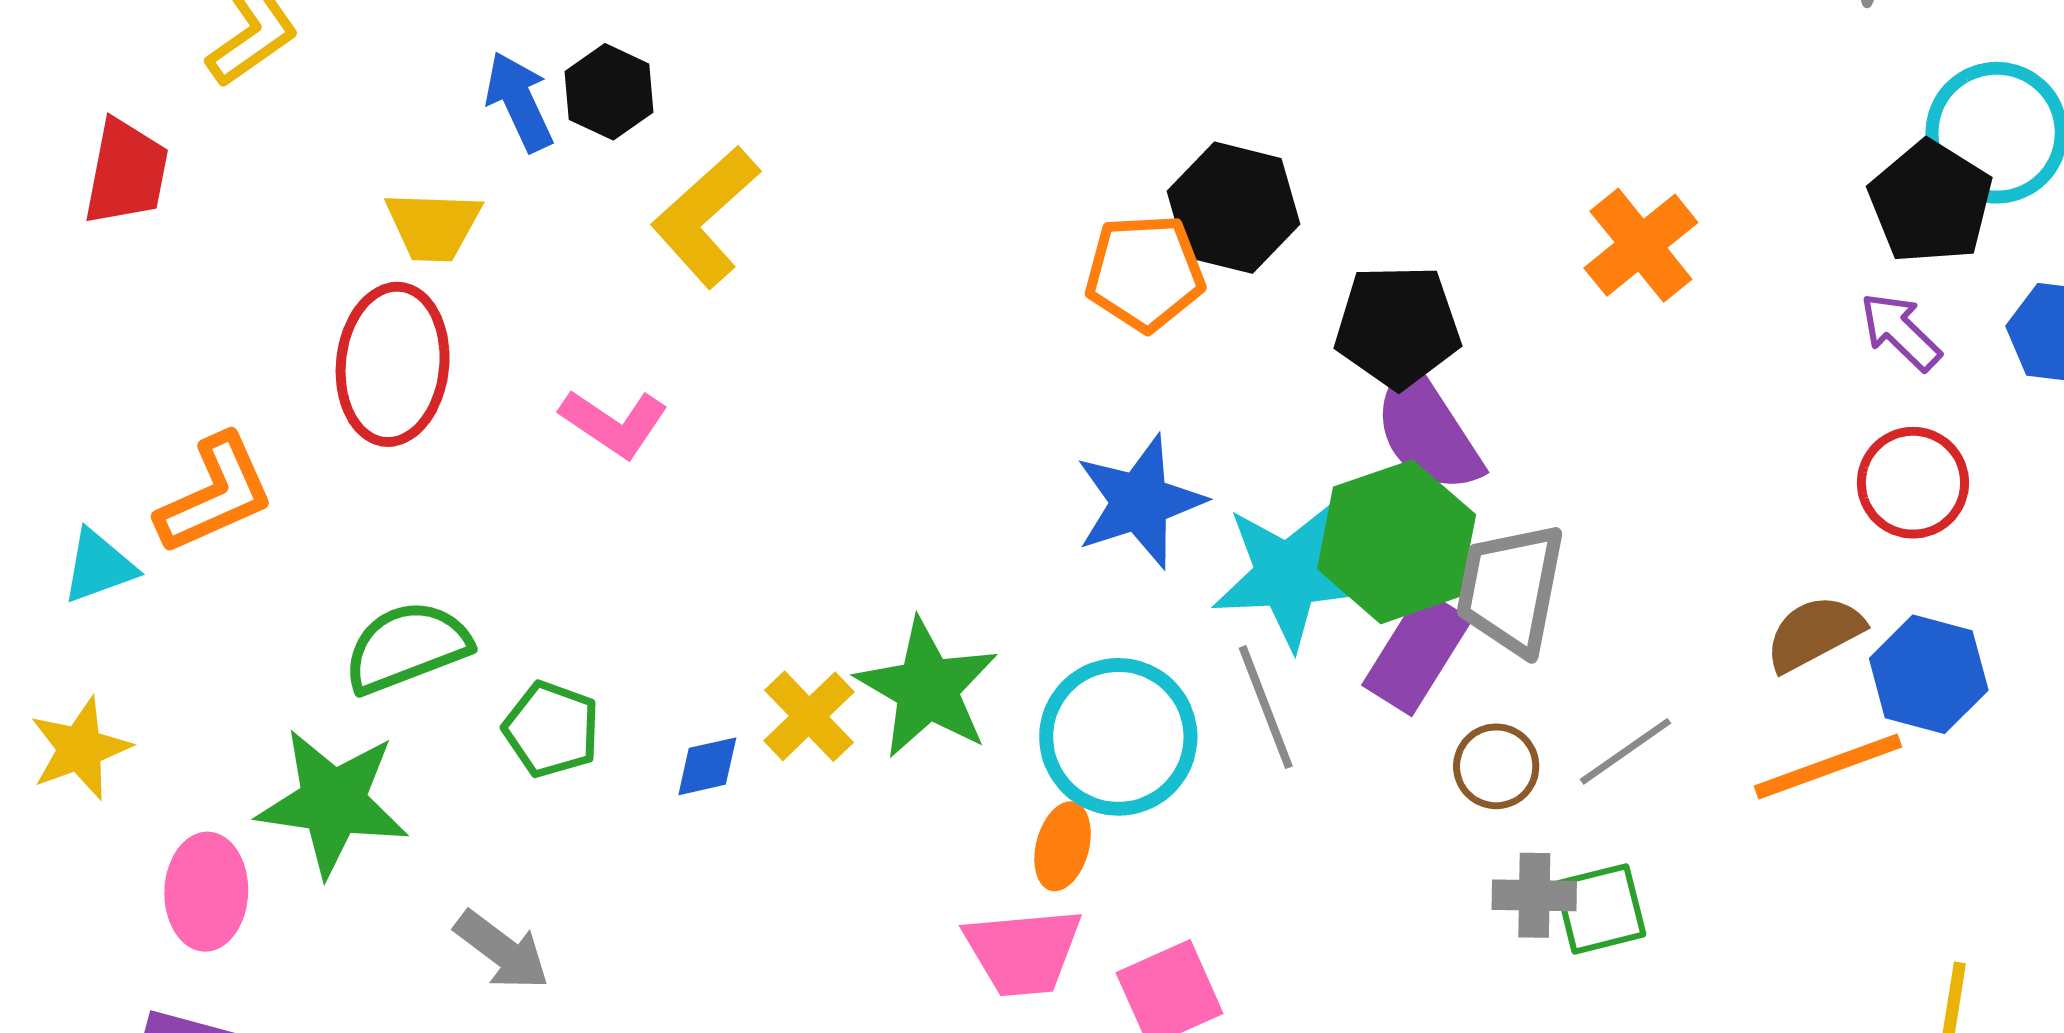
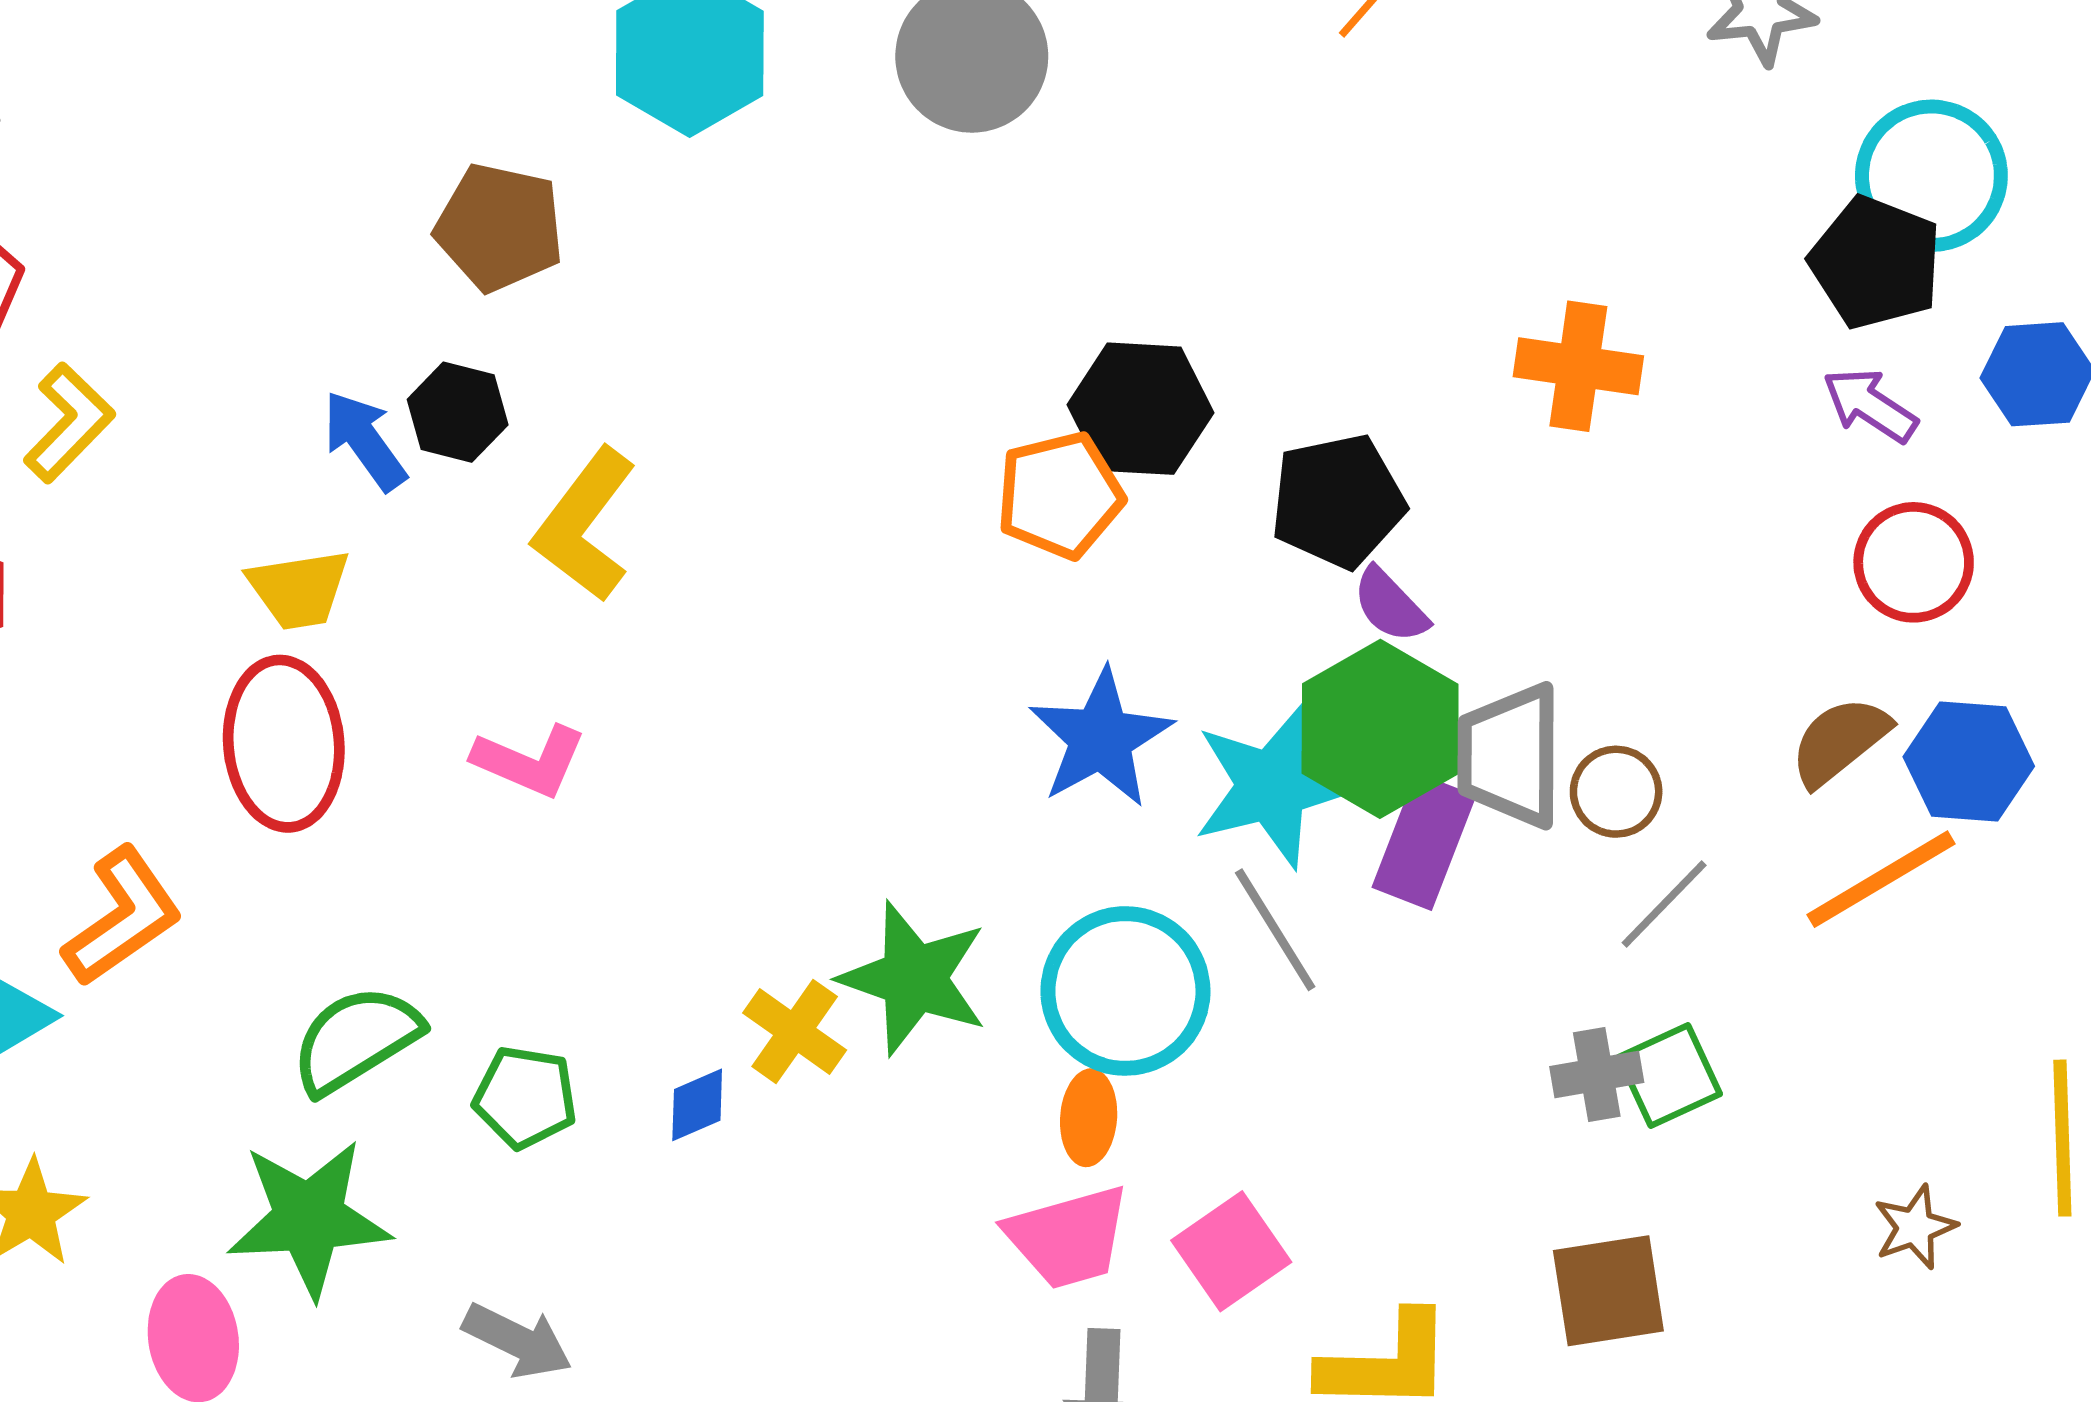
orange cross: (1641, 245) -> (1578, 366), turned -32
purple semicircle: (1427, 431) -> (1390, 605), size x0.6
brown circle: (1496, 766) -> (1616, 792), moved

